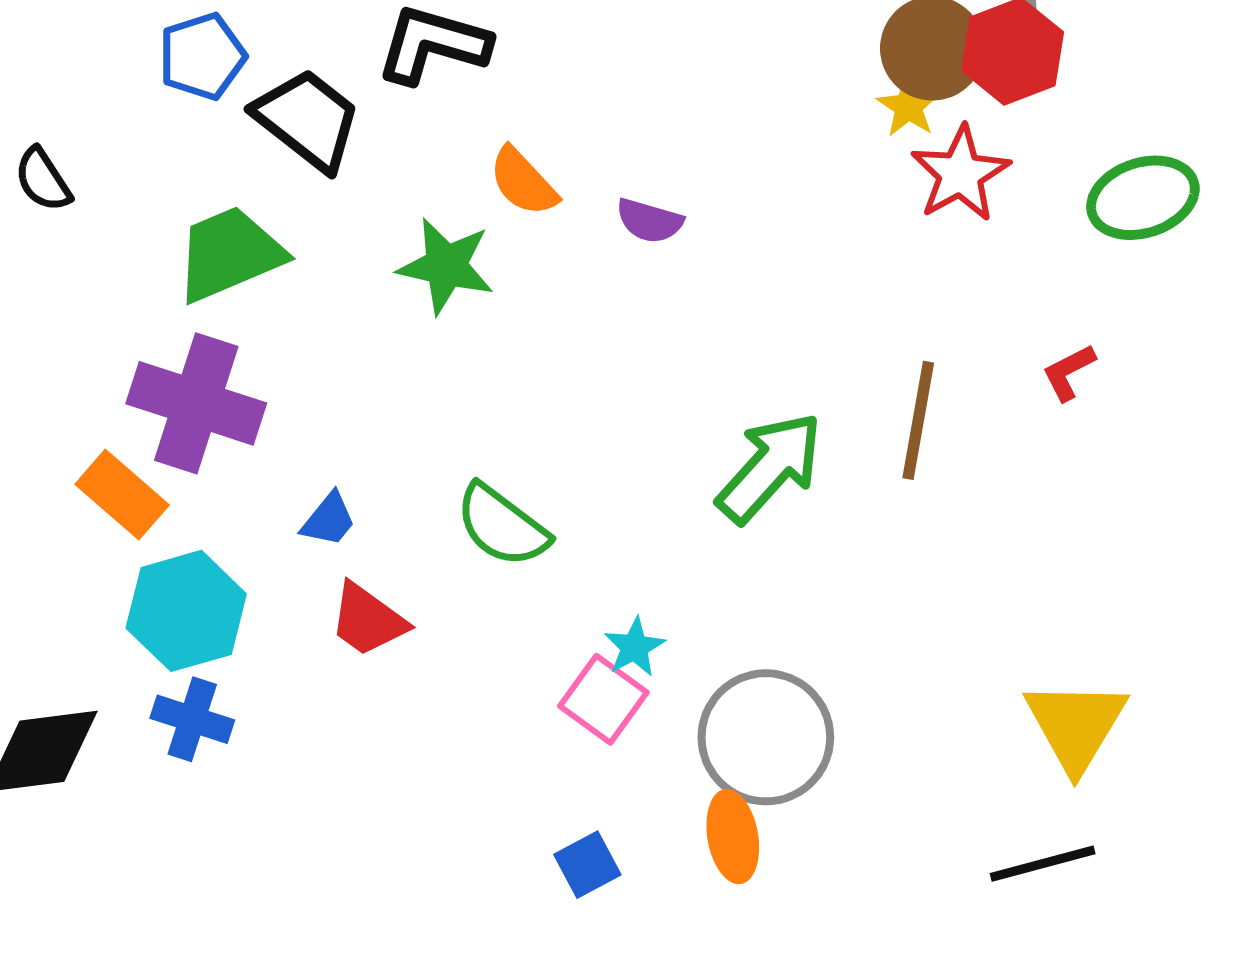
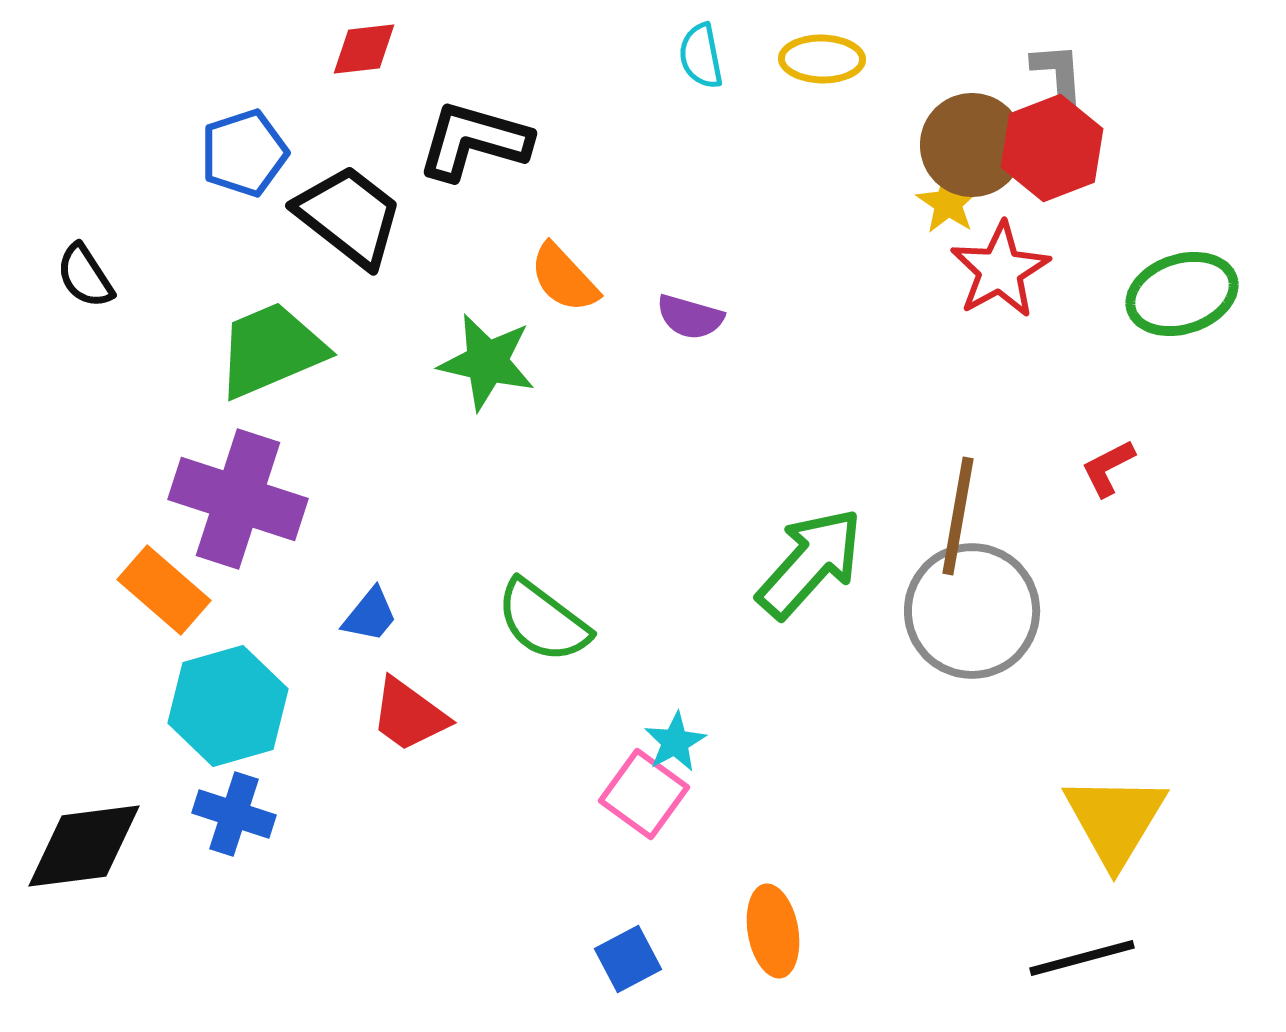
gray circle: (766, 737) -> (972, 611), moved

